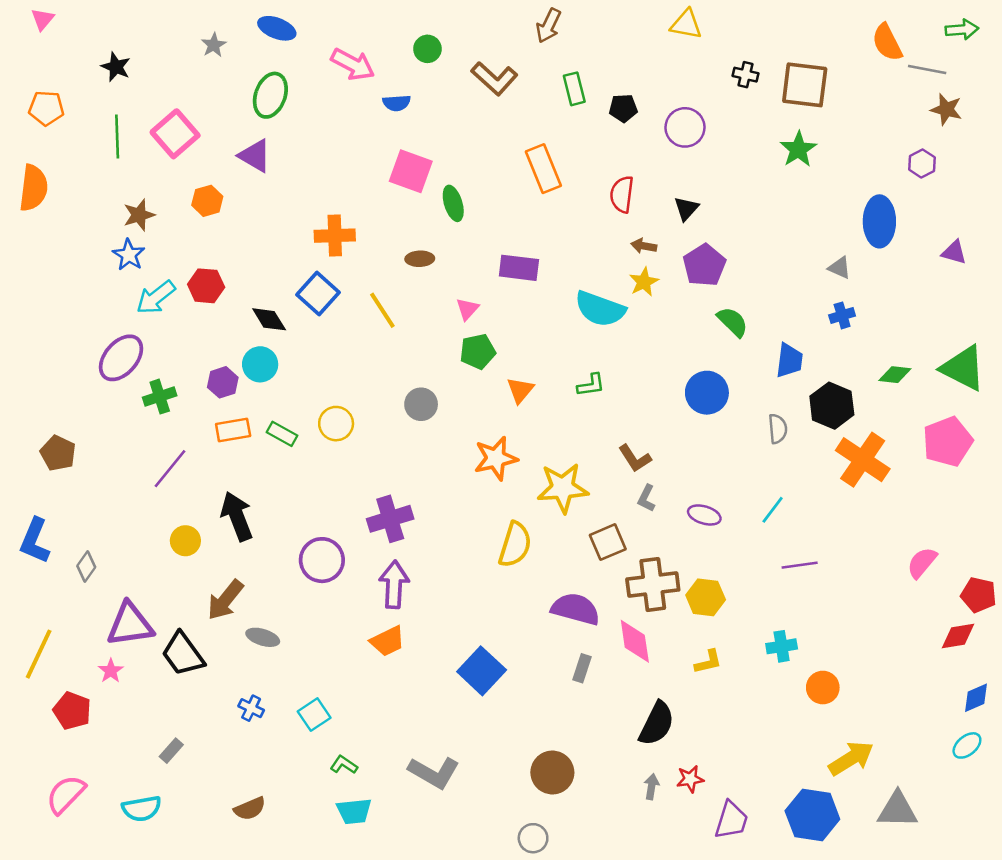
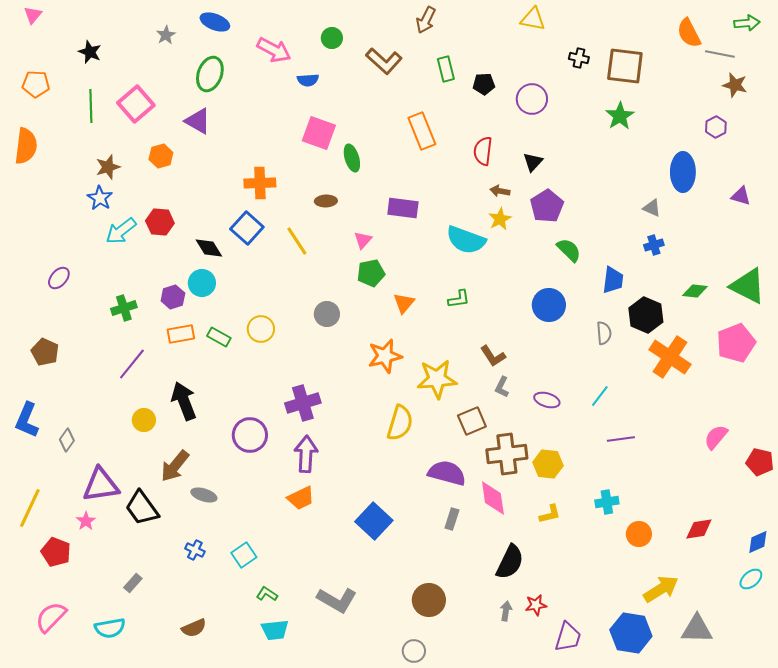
purple ellipse: (121, 358) -> (59, 278), moved, size x0.6
red diamond: (958, 636) -> (699, 529), moved

